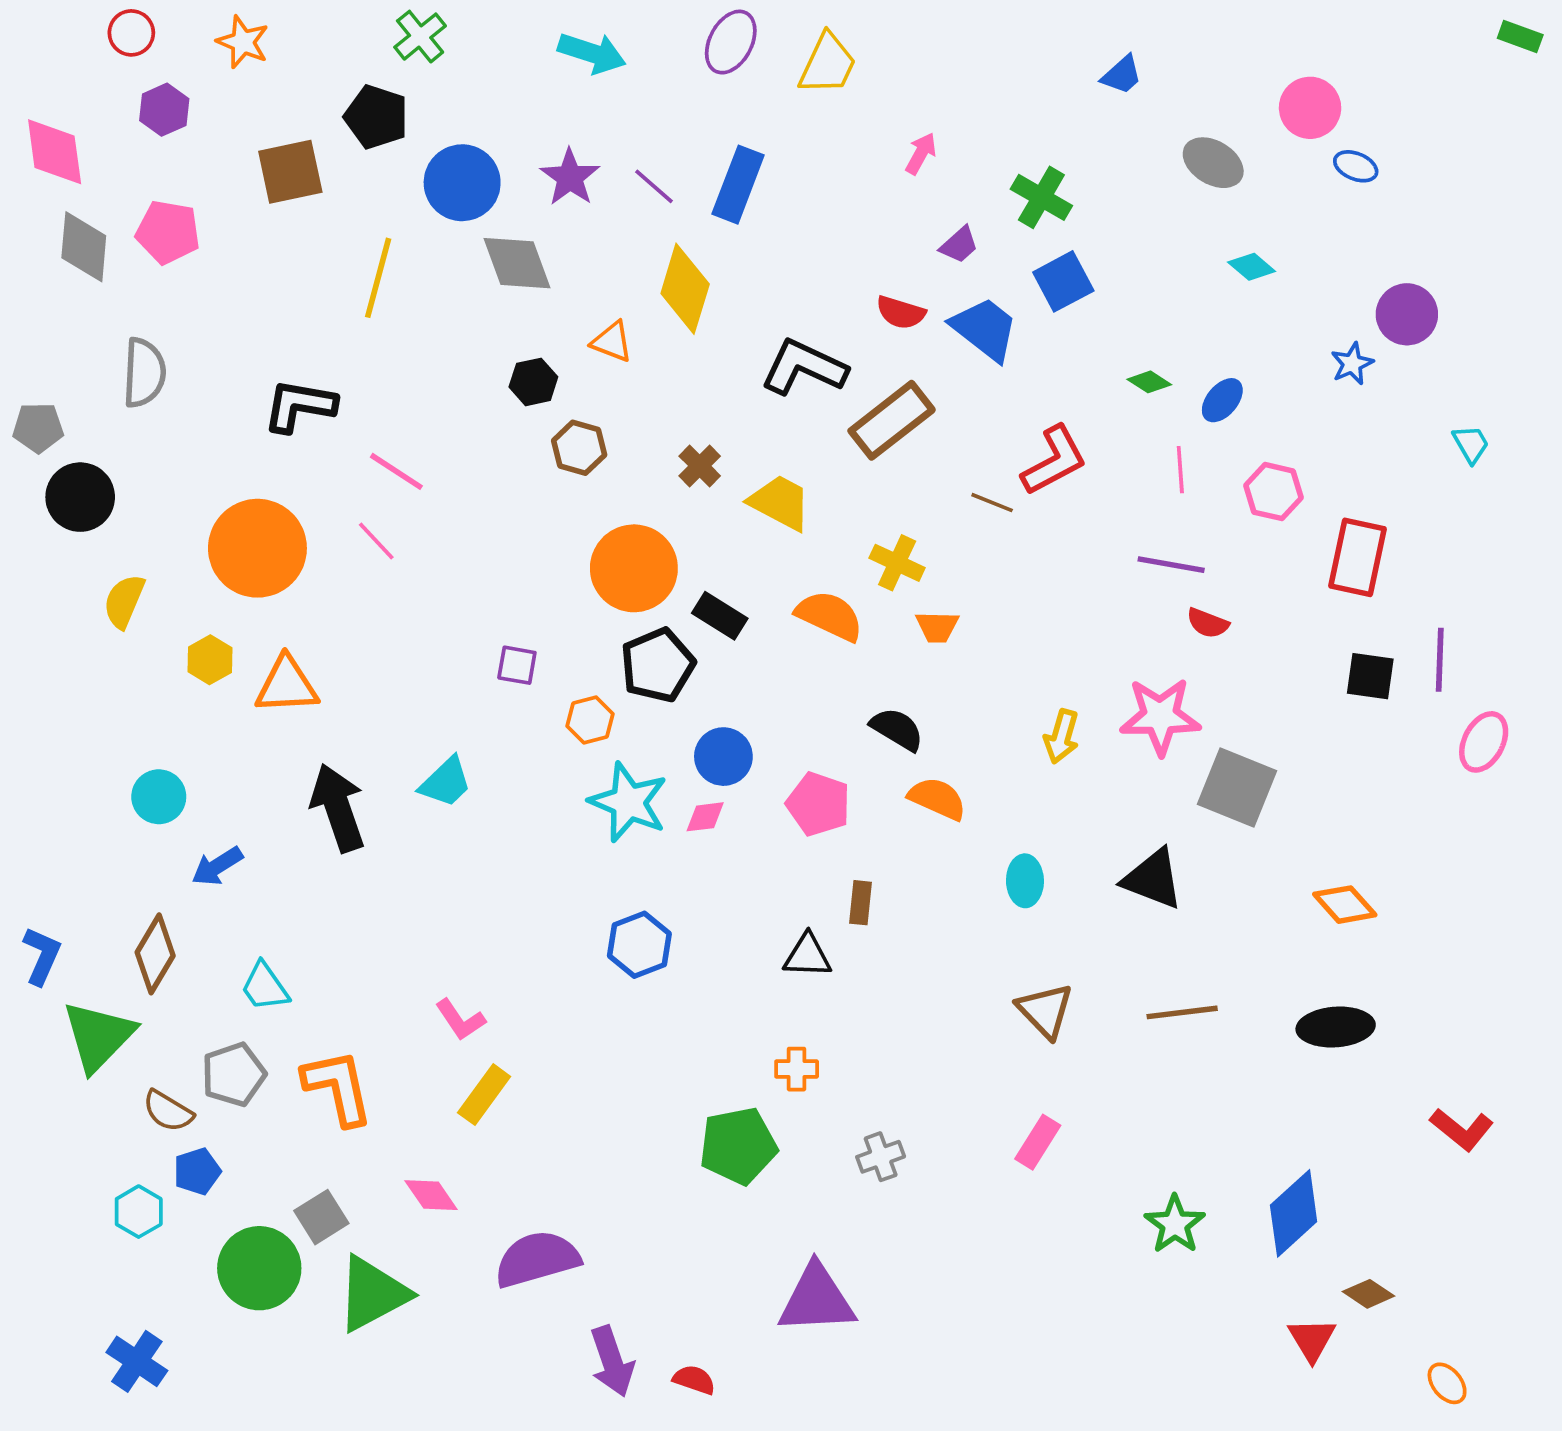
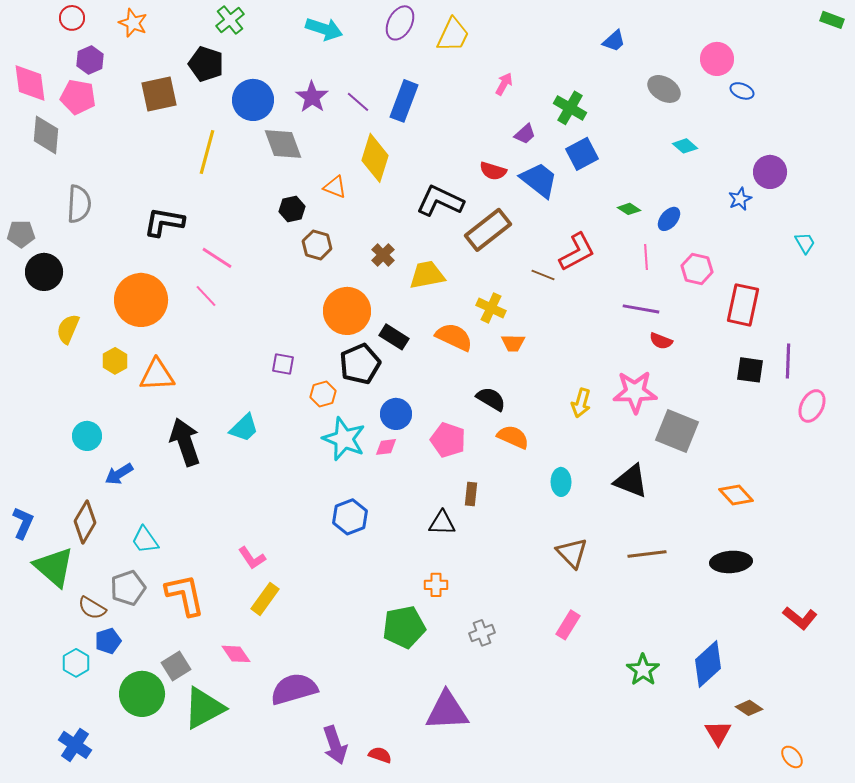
pink pentagon: (168, 232) -> (78, 97), moved
yellow trapezoid: (780, 503) -> (427, 275), turned -39
green triangle: (98, 1036) -> (54, 567), turned -33

